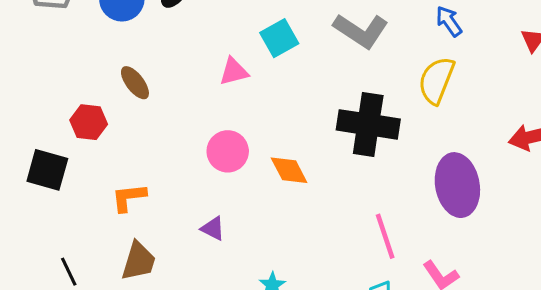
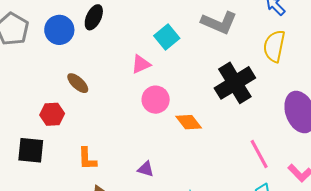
black cross: (368, 124) -> (235, 83), turned -30
pink circle: (228, 151) -> (156, 100), moved
orange L-shape: (129, 197) -> (87, 159), turned -75

